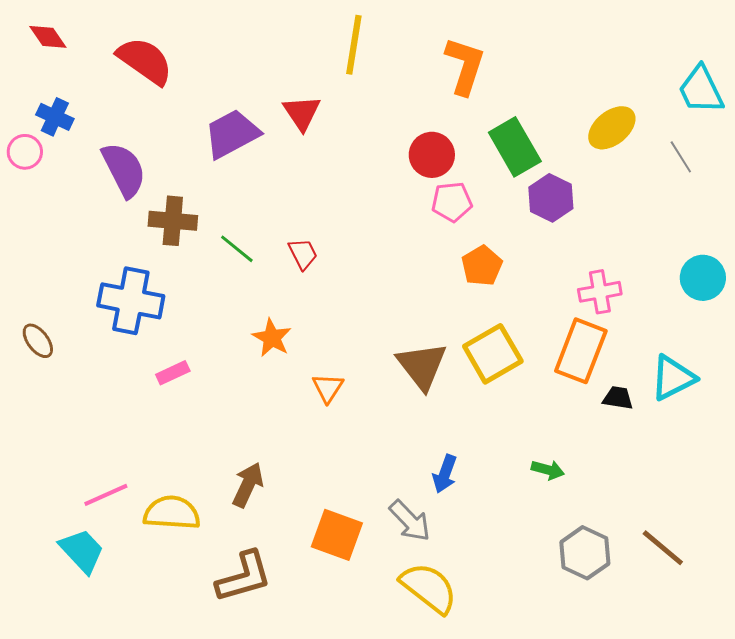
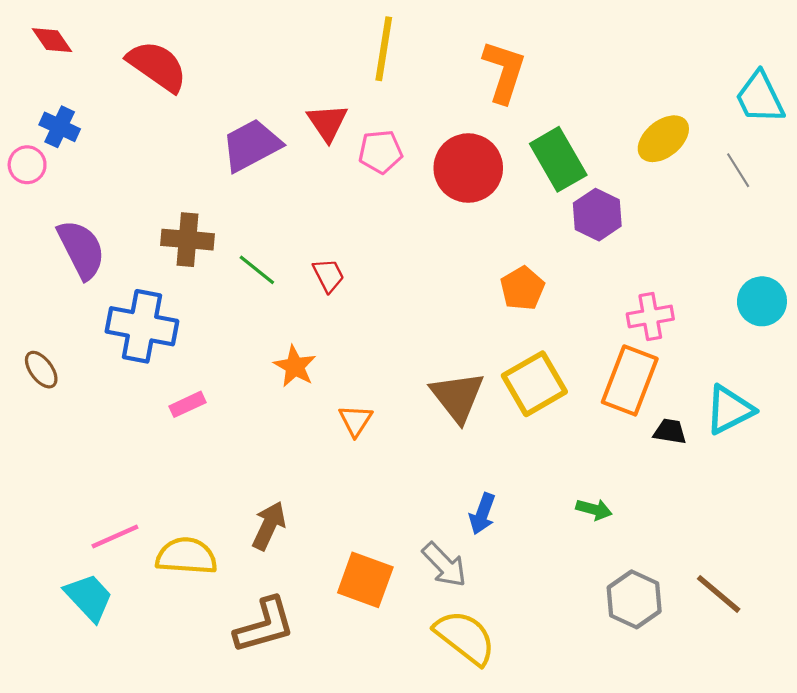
red circle: (432, 155) -> (468, 168), size x1.4
purple semicircle: (124, 170) -> (81, 249), moved
pink pentagon: (452, 202) -> (380, 152), moved

